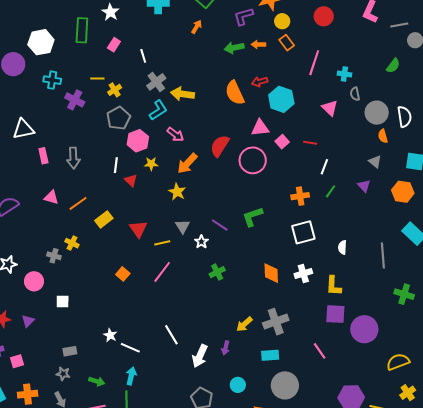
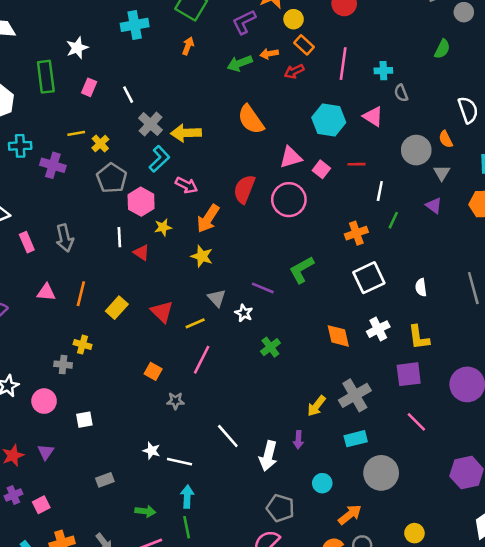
white star: (110, 12) -> (77, 48), turned 30
red arrow: (260, 82) -> (294, 71), moved
cyan hexagon: (281, 99) -> (329, 120), moved
gray circle: (377, 113) -> (416, 150), moved
gray triangle: (375, 162) -> (442, 173), turned 32
orange line: (78, 203) -> (81, 294), turned -30
purple square: (335, 314) -> (409, 374), moved
gray star: (63, 374) -> (175, 401), moved

